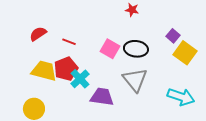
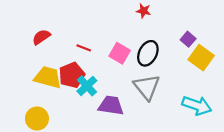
red line: (69, 42) -> (84, 48), moved
black ellipse: (136, 49) -> (148, 53), turned -70

